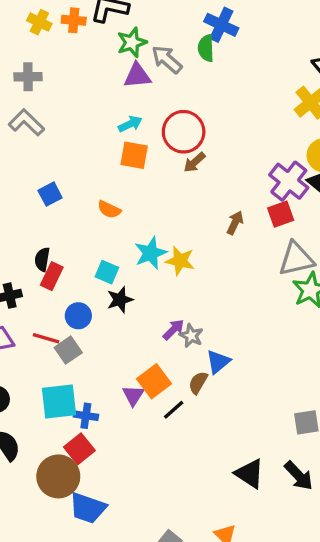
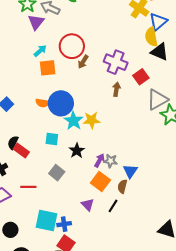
purple triangle: (137, 76) -> (36, 22), turned -30
purple cross: (289, 181) -> (116, 62), moved
black semicircle: (42, 259) -> (13, 143), turned 32
red rectangle: (52, 276) -> (21, 150), turned -63
black star: (120, 300) -> (77, 151), moved
blue circle: (78, 316) -> (61, 103), moved, size x1.6
gray square: (68, 350) -> (57, 173), moved
orange square: (154, 381) -> (100, 182), moved
cyan square: (59, 402) -> (46, 221), turned 35

